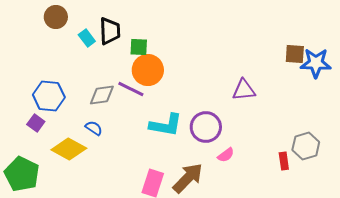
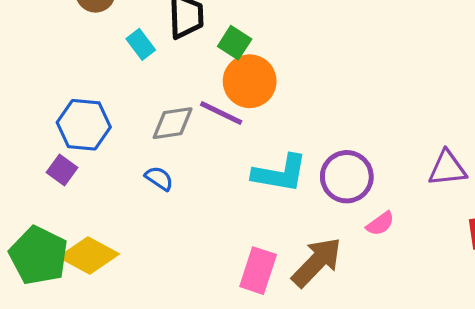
cyan rectangle: (87, 38) -> (141, 44), moved
green square: (139, 47) -> (235, 43), turned 30
purple triangle: (244, 90) -> (447, 168), moved
yellow diamond: (69, 149) -> (89, 255), moved

